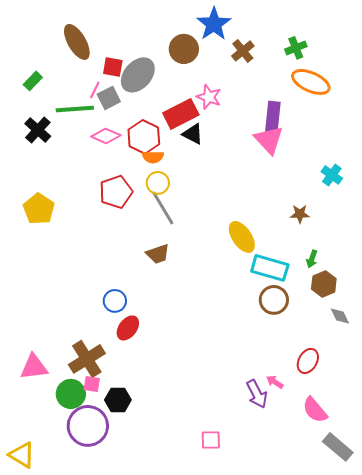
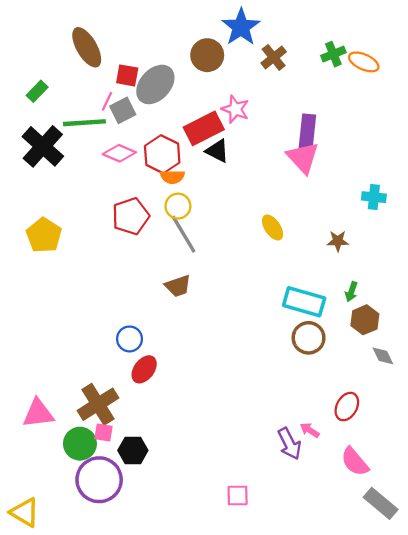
orange ellipse: (311, 82) -> (364, 62), moved, size x0.7
black cross: (38, 130) -> (43, 146), size x1.4
cyan cross: (332, 175) -> (374, 197), turned -30
yellow ellipse: (242, 237) -> (273, 227), moved, size x0.7

